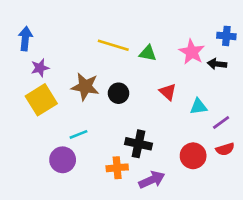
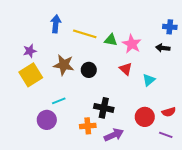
blue arrow: (25, 39) -> (56, 24), moved
pink star: (192, 52) -> (132, 44), moved
cyan triangle: (198, 107) -> (149, 80), turned -32
purple line: (221, 123) -> (166, 135), moved, turned 56

